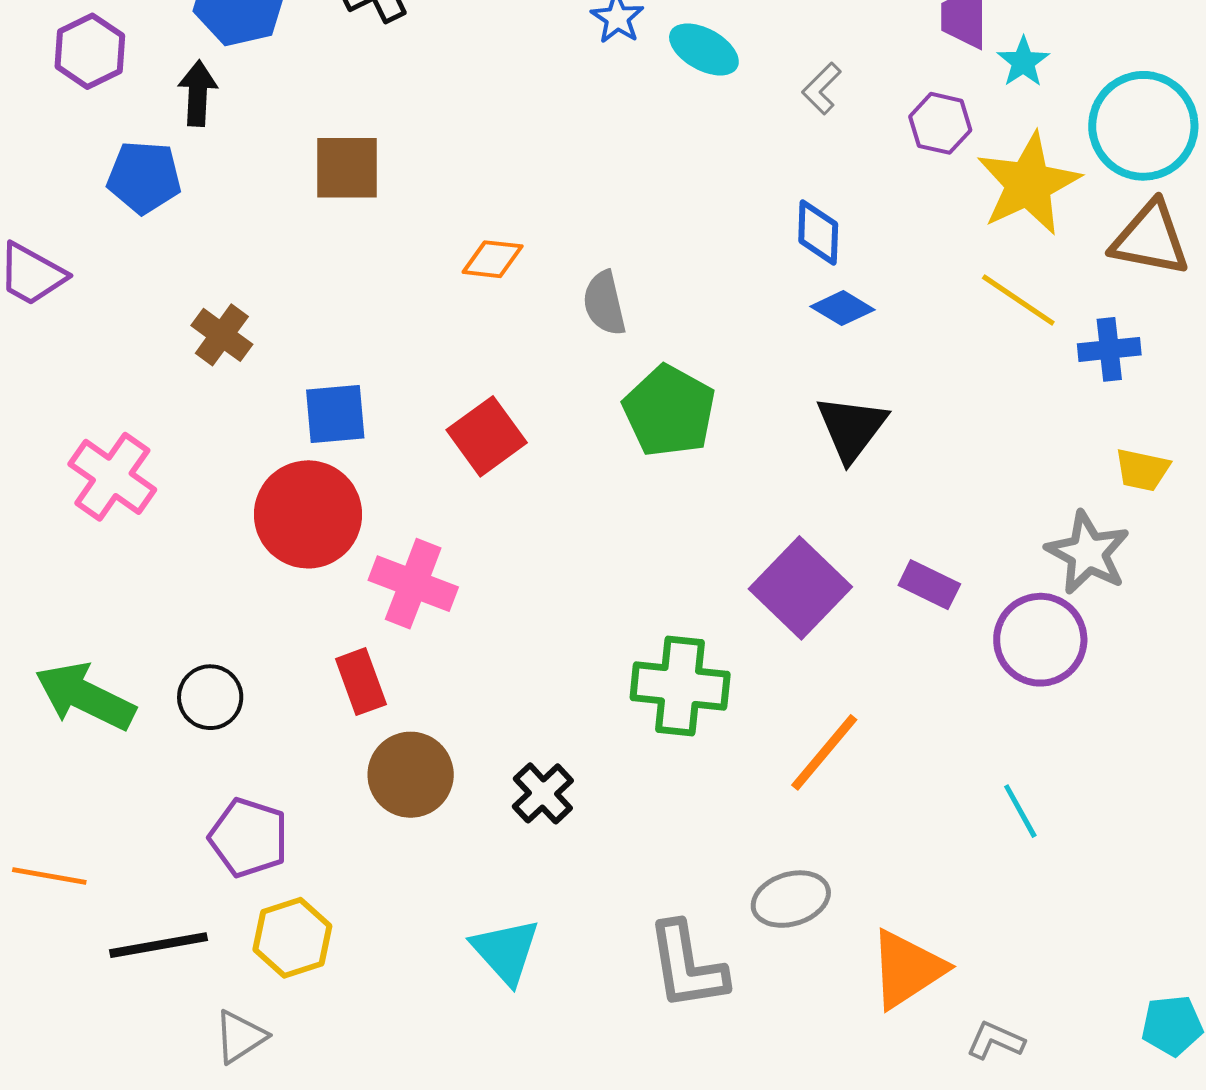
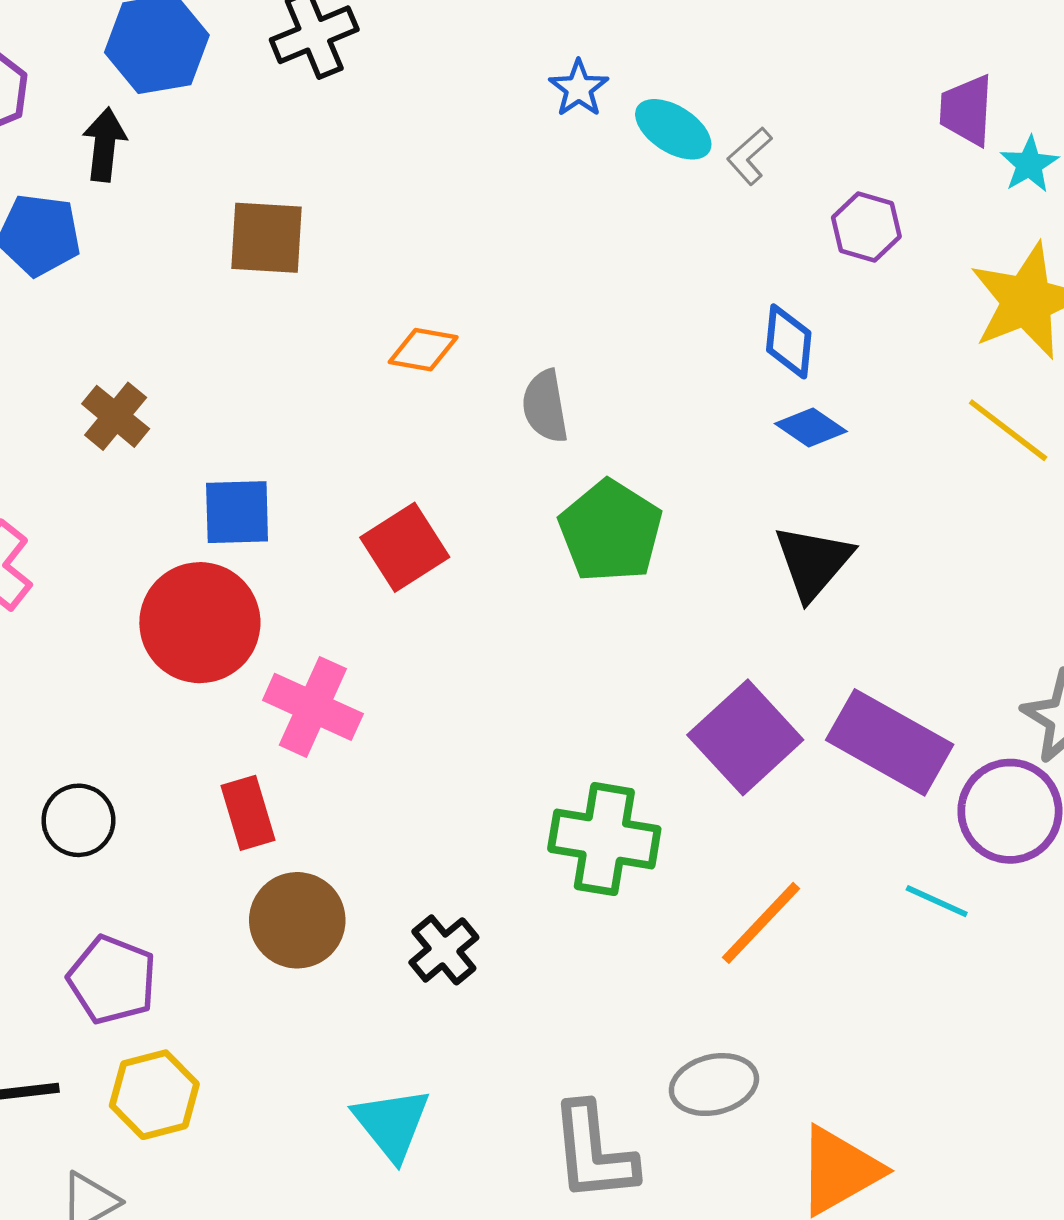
gray L-shape: (822, 88) -> (749, 156), moved
purple hexagon: (940, 123) -> (866, 227), moved
purple rectangle: (929, 585) -> (890, 742), size x1.8
cyan line: (1020, 811) -> (937, 901), moved, turned -40

